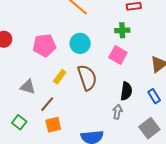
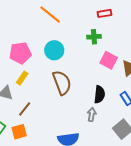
pink square: (118, 55) -> (109, 60), moved
yellow rectangle: (60, 77) -> (22, 78), moved
orange square: (53, 125) -> (19, 132), moved

